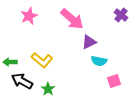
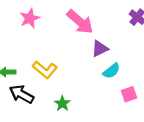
cyan semicircle: (99, 61) -> (111, 71), turned -49
green star: (48, 89) -> (62, 104), moved

